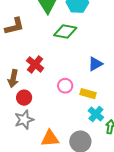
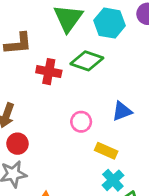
red cross: (35, 64) -> (49, 72), moved, turned -36
pink circle: (65, 86) -> (81, 122), moved

